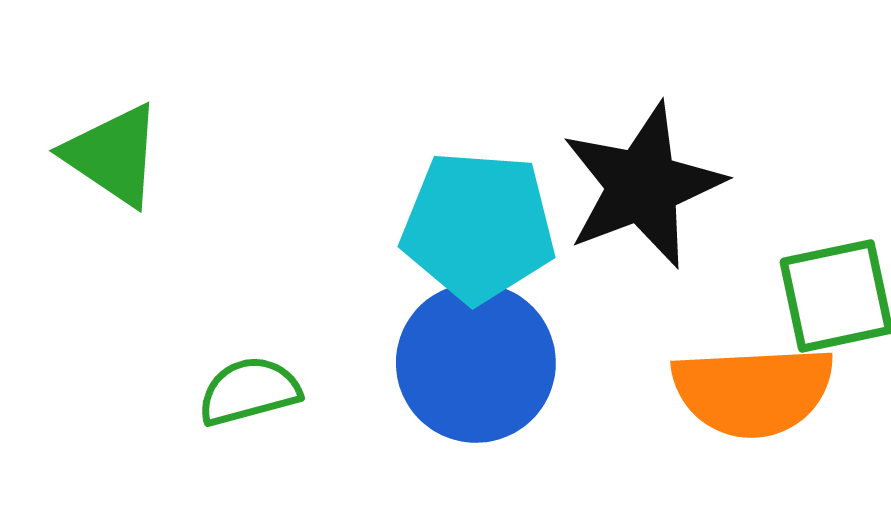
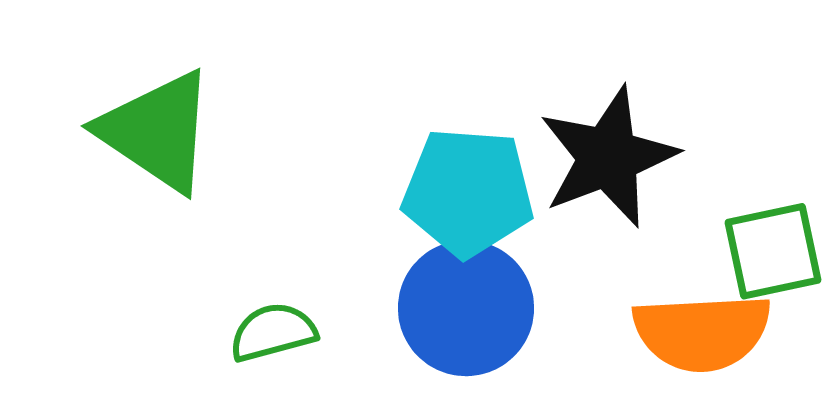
green triangle: (113, 155) -> (157, 131), size x1.4

